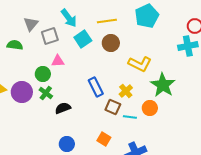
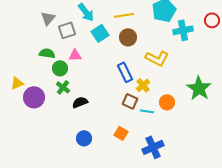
green semicircle: (15, 45) -> (47, 53), moved
cyan cross: (188, 46) -> (183, 30), moved
green star: (163, 85) -> (199, 88), moved
blue rectangle: (96, 87) -> (125, 72), moved
purple circle: (22, 92) -> (34, 97), moved

